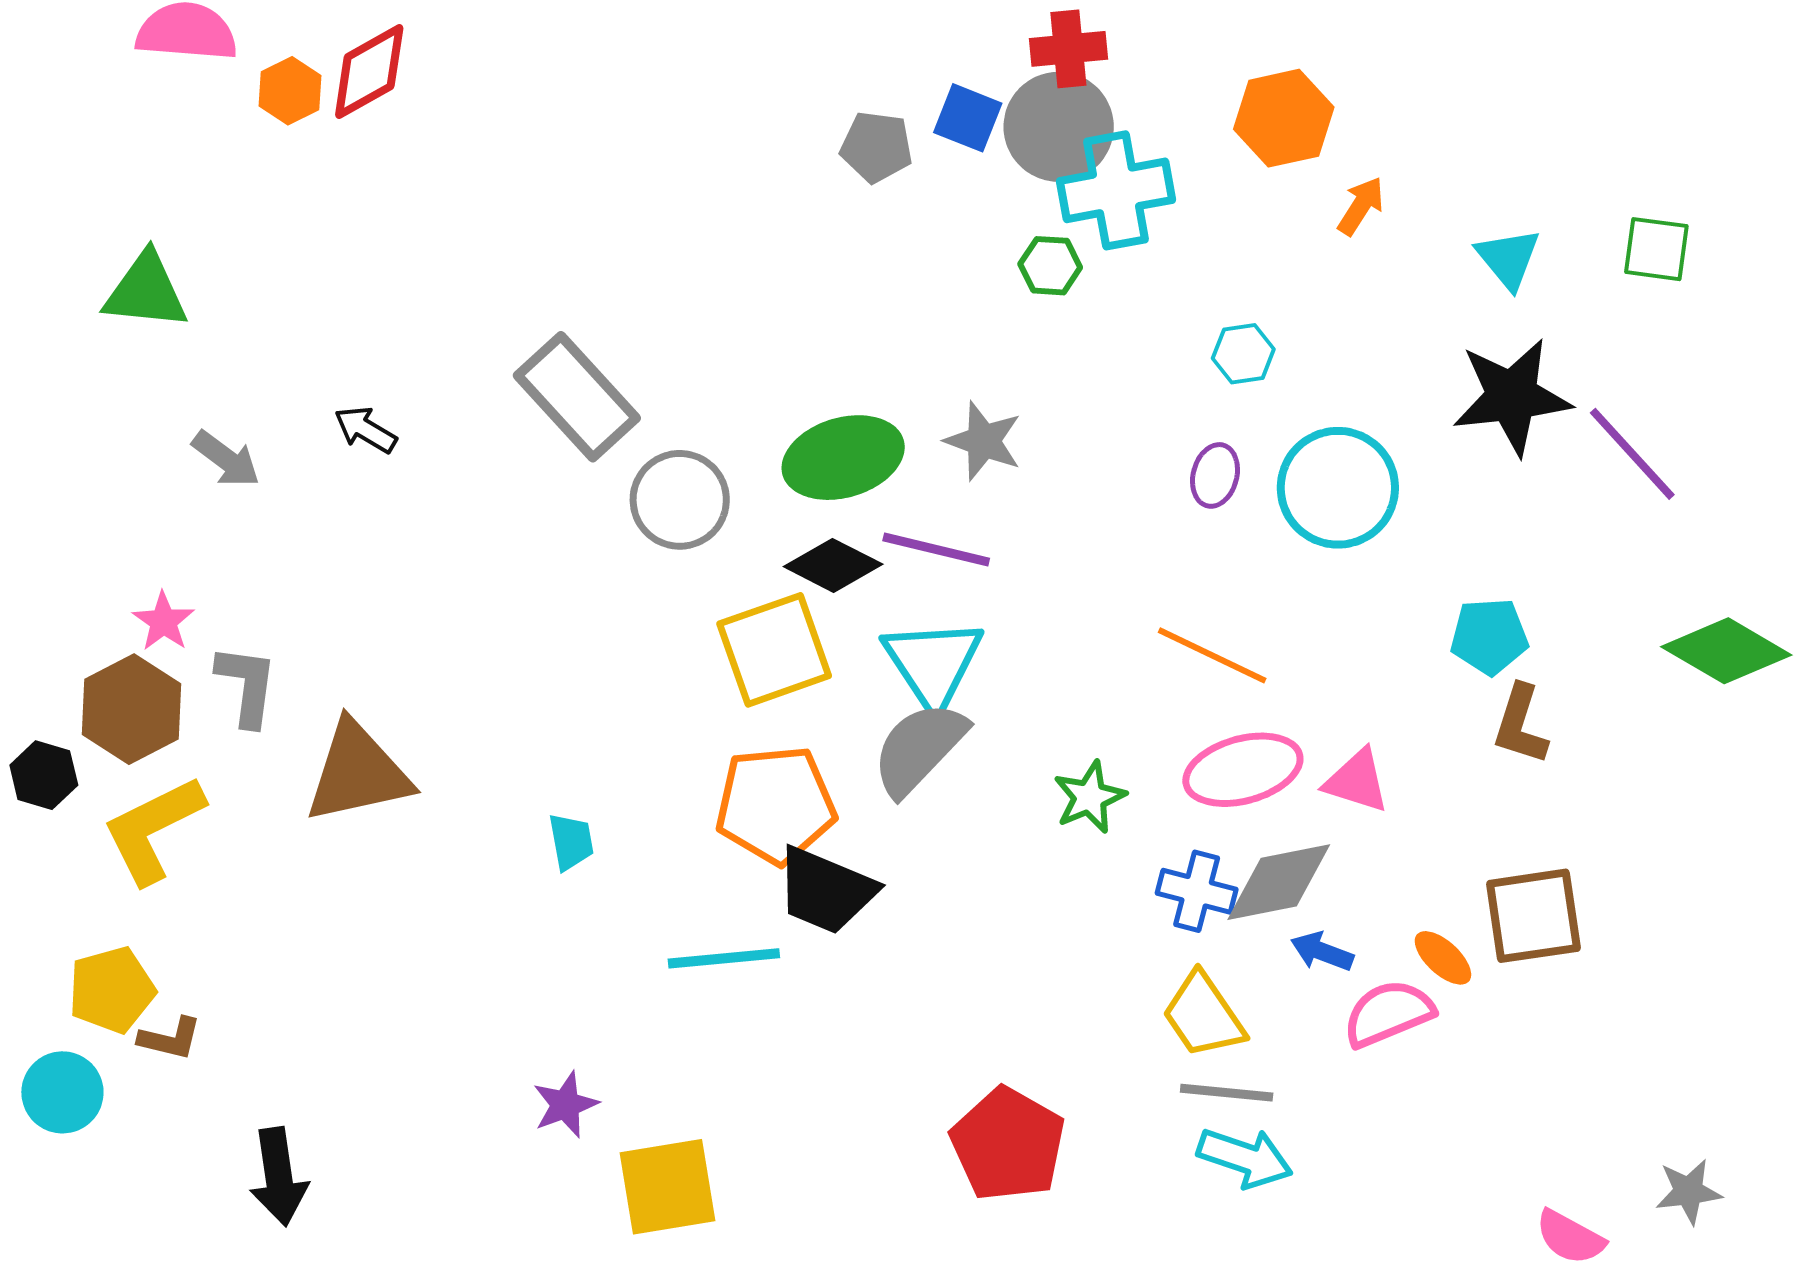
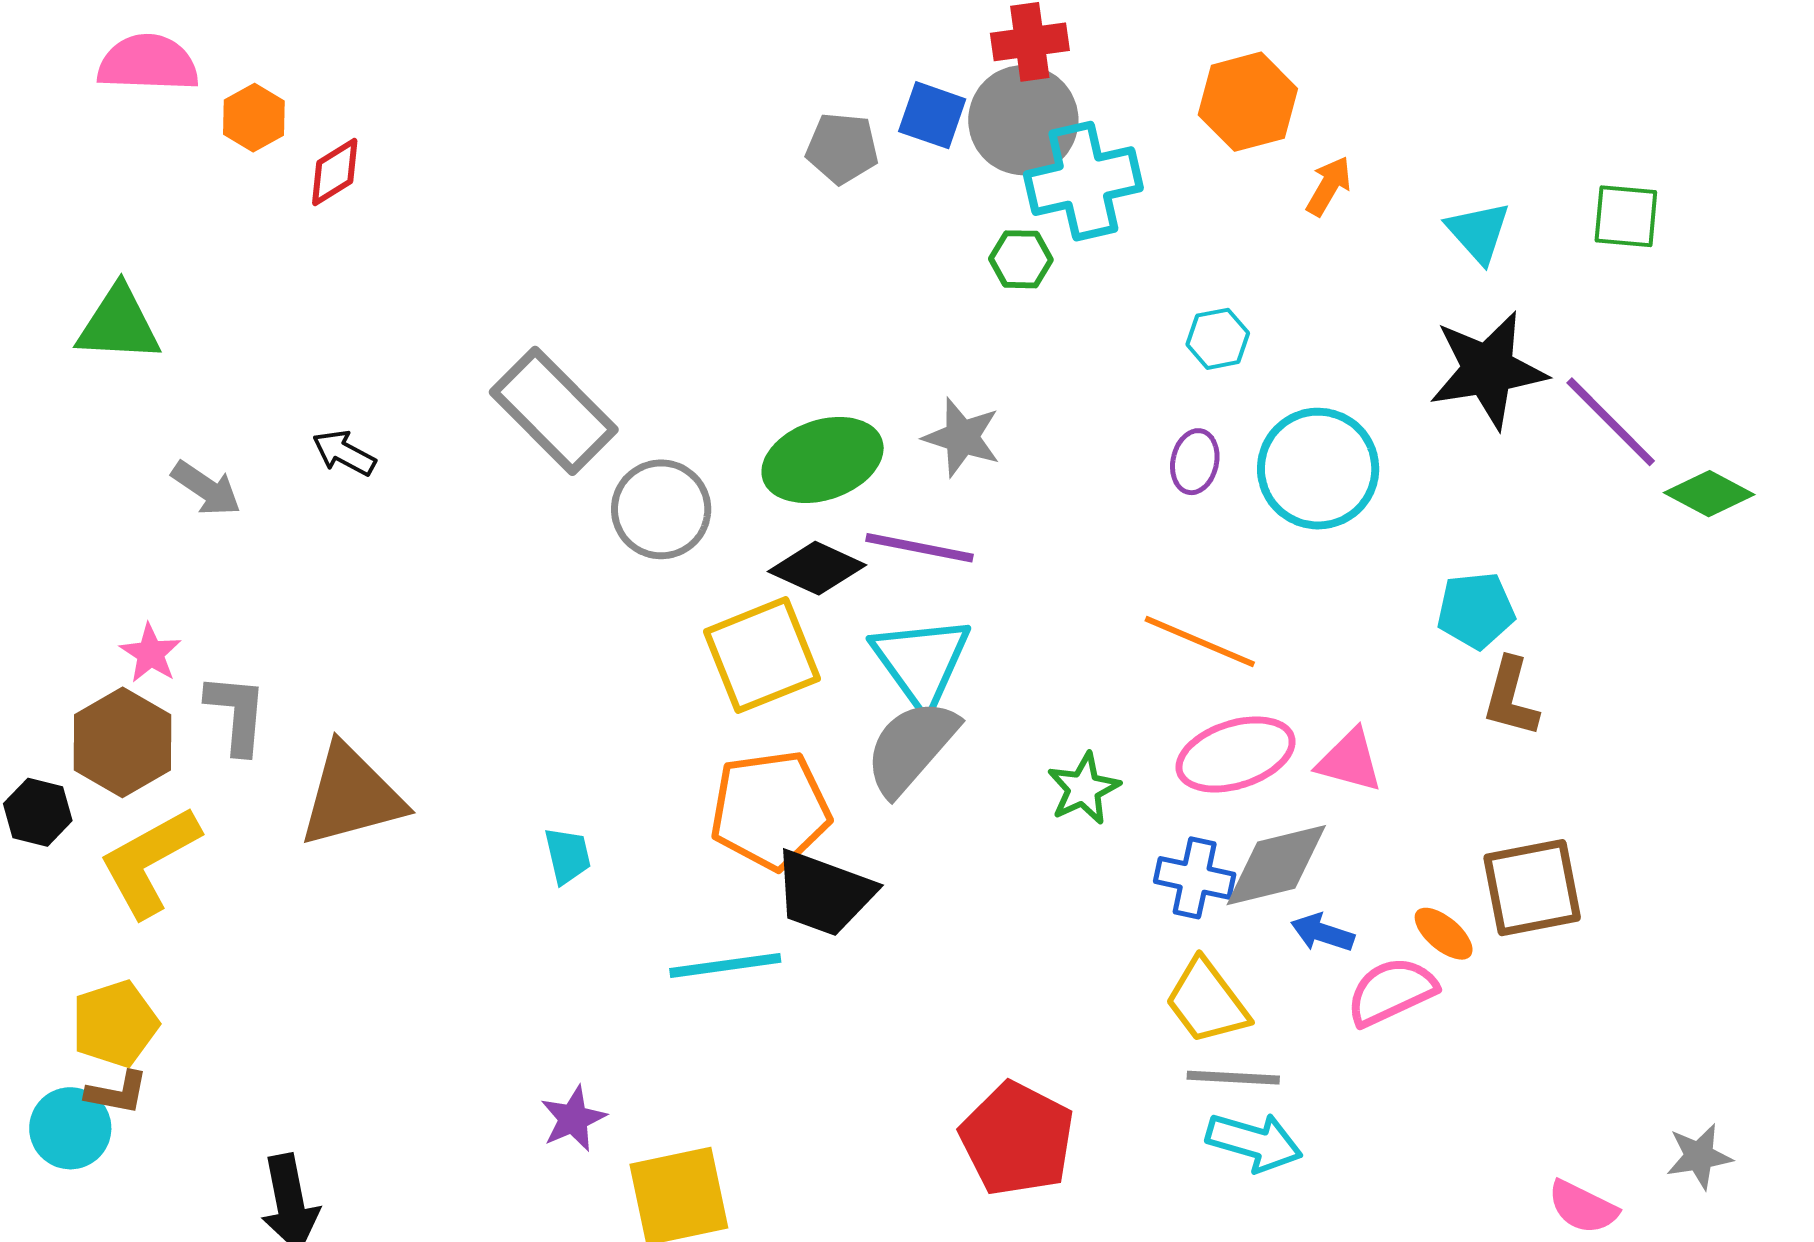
red diamond: (369, 72) -> (335, 172), moved, size x0.7
green diamond: (1726, 651) -> (1709, 494), moved, size x0.7
brown L-shape: (170, 1039) -> (117, 1093), moved

